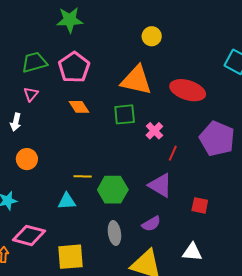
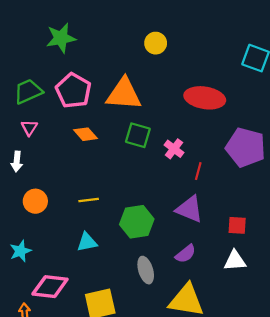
orange triangle: (136, 80) -> (124, 94), moved
green square: (125, 114) -> (138, 135), turned 30
yellow line: (83, 176) -> (89, 200), moved
white triangle: (192, 252) -> (235, 261), moved

